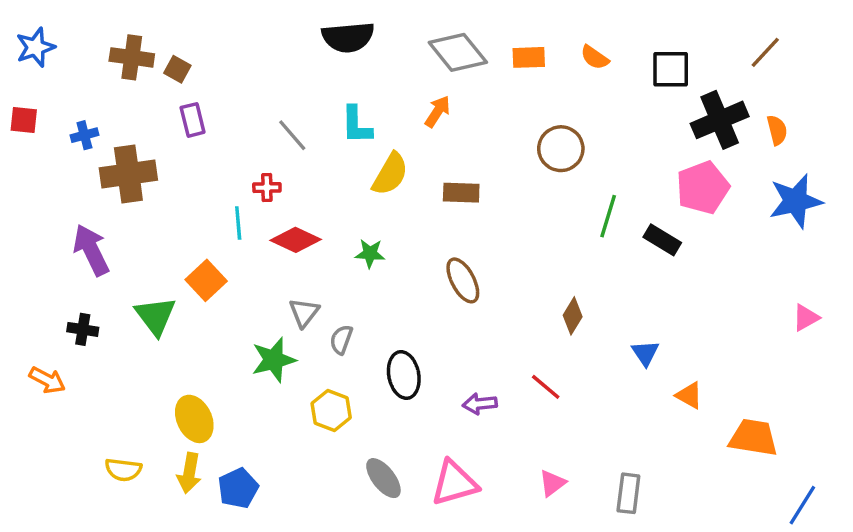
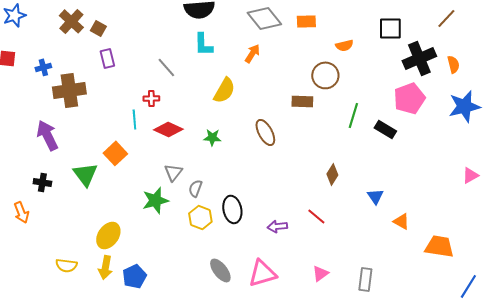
brown cross: (132, 57) -> (71, 21), turned 35
orange semicircle: (595, 57) -> (344, 45), moved, turned -48
cyan L-shape: (356, 125) -> (203, 44), moved
brown rectangle: (461, 193) -> (302, 101), moved
brown ellipse: (463, 280) -> (265, 132), moved
orange arrow: (47, 380) -> (21, 212), turned 40
yellow hexagon: (331, 411) -> (200, 217), moved
yellow ellipse: (194, 419) -> (108, 235), turned 60

